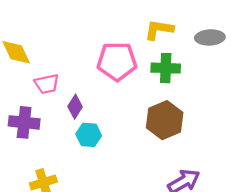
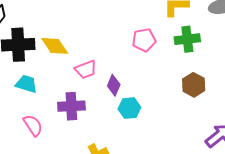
pink pentagon: (117, 61) -> (144, 40), size x0.7
brown hexagon: (165, 120) -> (194, 85), size x0.7

